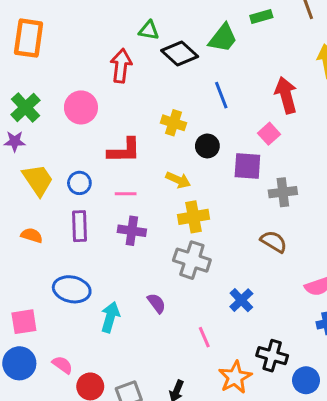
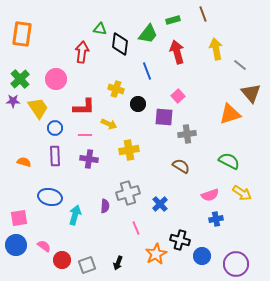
black diamond: (180, 53) -> (120, 44), turned 55
red arrow: (286, 95) -> (177, 52), moved
yellow trapezoid: (38, 180) -> (38, 108), moved
yellow arrow: (178, 180) -> (109, 124), moved
gray cross: (192, 260) -> (128, 193), moved, turned -35
purple semicircle: (157, 303) -> (105, 206), turned 40

